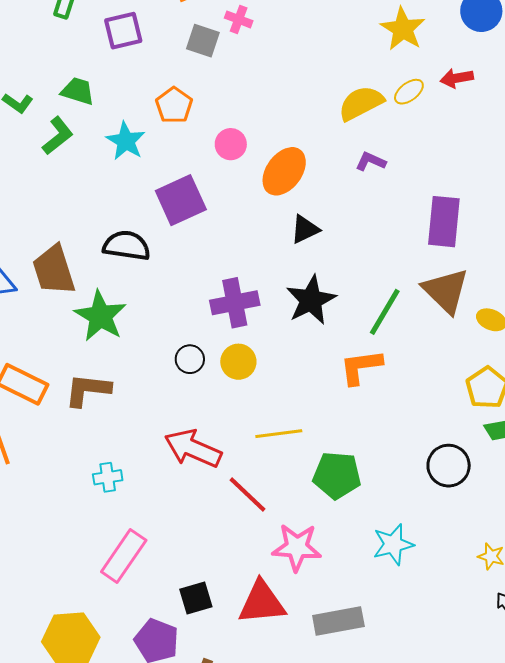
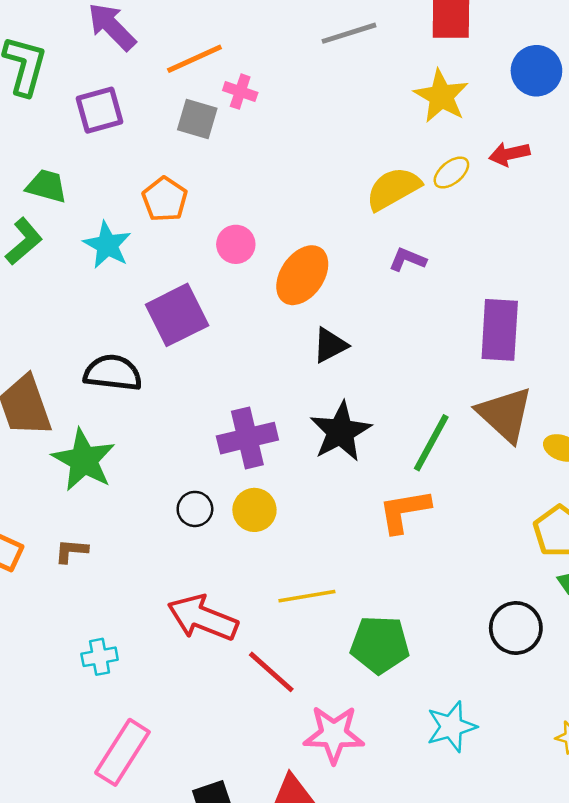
brown L-shape: (88, 390) -> (71, 551), size x0.6

